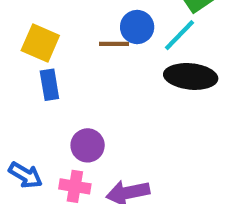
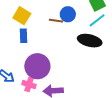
cyan line: (179, 35) -> (97, 20), moved
purple circle: (88, 145) -> (37, 66), size x1.6

